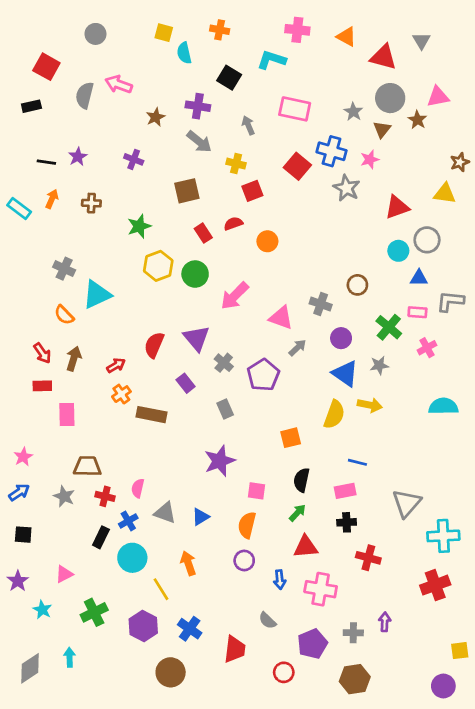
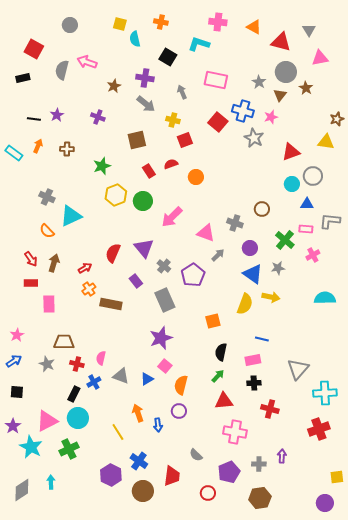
pink triangle: (438, 97) -> (320, 58), moved
gray rectangle: (225, 409) -> (165, 300), size x1.6
pink square: (256, 491) -> (165, 366), moved, turned 32
cyan circle: (132, 558) -> (78, 418), moved
pink triangle: (64, 574) -> (47, 421), size x1.6
blue arrow: (280, 580) -> (158, 425), moved
cyan star: (42, 610) -> (31, 447), size x1.6
purple hexagon: (143, 626) -> (111, 475), moved
brown circle: (171, 672) -> (143, 491), moved

